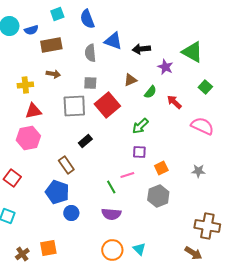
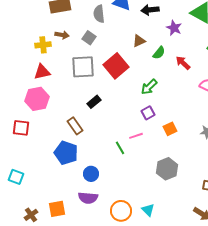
gray square: (90, 83) -> (89, 38), moved, turned 32
yellow cross: (25, 85) -> (43, 45), moved
purple square: (139, 152) -> (148, 113), turned -32
red square: (12, 178) -> (21, 128), moved, turned -30
gray hexagon: (158, 196) -> (167, 169), moved
blue circle: (71, 213) -> (91, 174), moved
purple semicircle: (111, 214) -> (88, 198), moved

